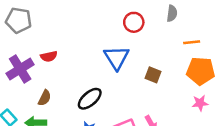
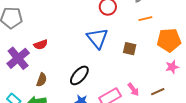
orange line: (192, 42) -> (145, 19), moved

